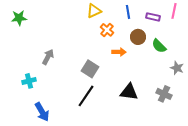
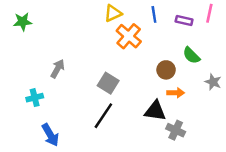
orange cross: (107, 30) -> (129, 36), size x1.5
brown circle: (138, 37) -> (166, 70), moved
orange arrow: (119, 52) -> (176, 93), moved
gray cross: (164, 94) -> (176, 130), moved

